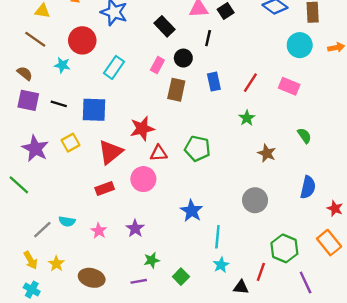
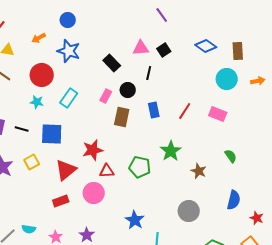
cyan star: (62, 65) -> (37, 102), moved
green star: (247, 118) -> (171, 151), moved, size x1.5

